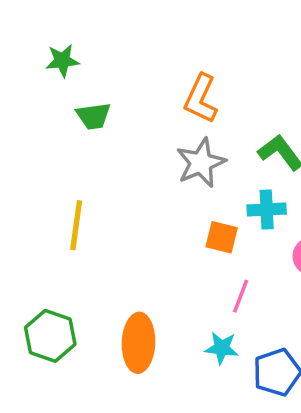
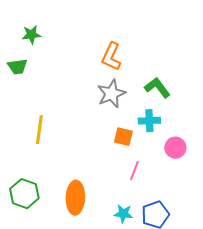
green trapezoid: (93, 116) -> (17, 67), moved
cyan star: (222, 348) -> (123, 214), moved

